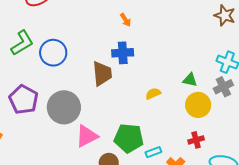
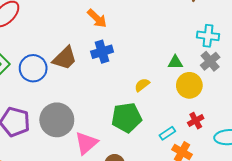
orange arrow: (126, 20) -> (97, 18), size x1.5
brown trapezoid: (102, 74) -> (65, 58), moved, turned 64
green pentagon: (129, 138) -> (126, 118), moved
cyan rectangle: (153, 152) -> (167, 133), moved

